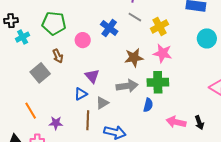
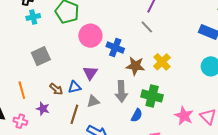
yellow cross: (160, 26) -> (162, 62), moved, turned -30
blue cross: (109, 28) -> (115, 47), moved, turned -30
pink circle: (83, 40) -> (90, 36), size x1.5
pink star: (163, 53) -> (184, 116), moved
brown arrow: (58, 56) -> (56, 89), moved, turned -40
gray arrow: (127, 86) -> (121, 91), turned 80

